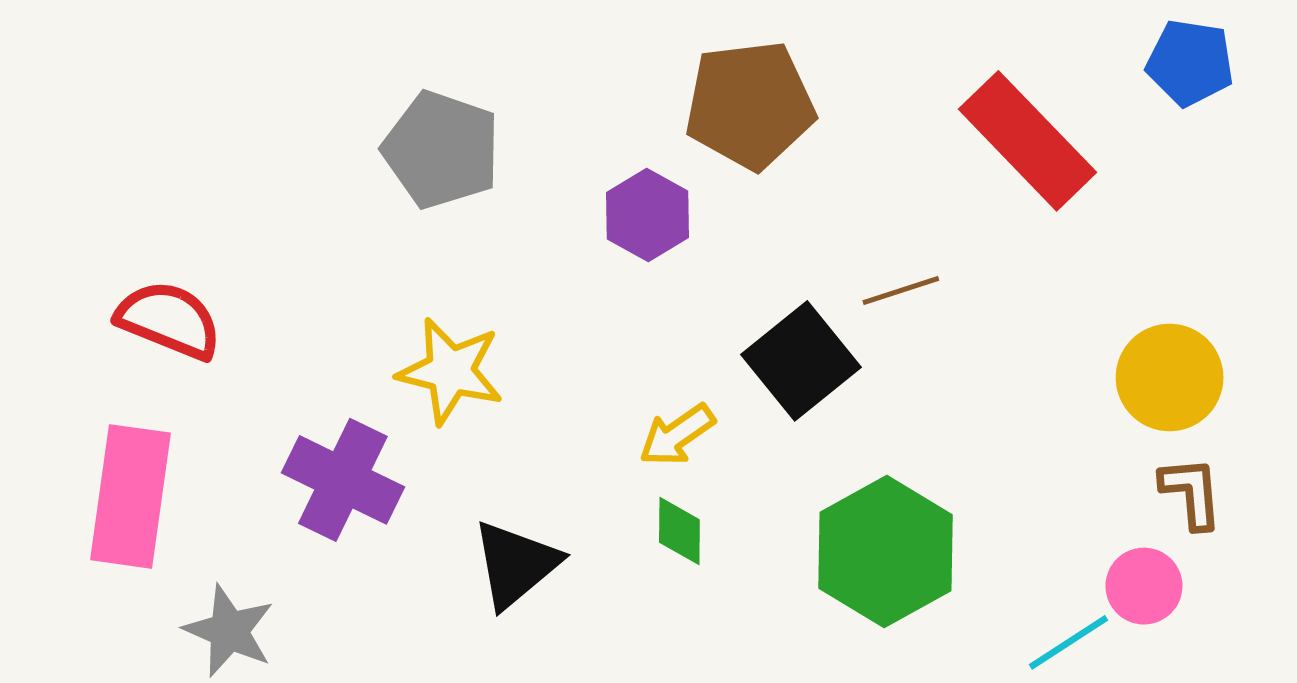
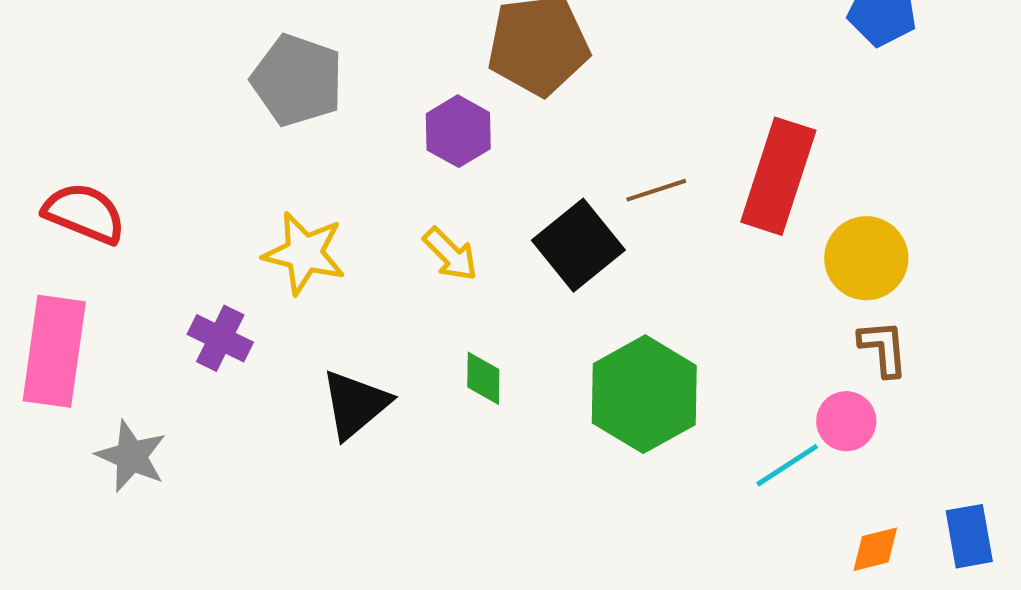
red rectangle: (1028, 141) -> (778, 176), moved, turned 62
yellow arrow: (677, 435) -> (450, 254), moved, turned -100
purple cross: (343, 480) -> (220, 338), size x0.7

